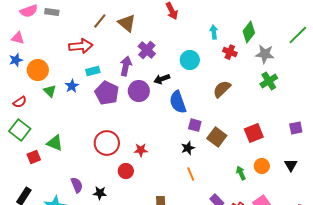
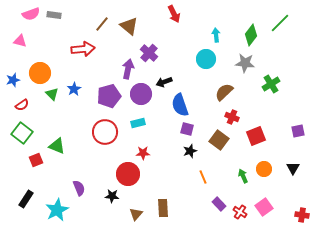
green line: (298, 35) -> (280, 23), moved
red cross: (230, 52) -> (232, 117), moved
gray star: (265, 54) -> (245, 63), moved
blue star: (16, 60) -> (13, 80), moved
cyan circle: (190, 60) -> (206, 59), moved
cyan rectangle: (93, 71) -> (138, 123), moved
purple pentagon: (107, 93) -> (109, 96), turned 30
purple square: (195, 125) -> (187, 129), moved
red circle: (107, 143) -> (105, 132), moved
red circle: (126, 171) -> (128, 174), size x1.5
orange line: (191, 174) -> (203, 177), moved
black star: (100, 193) -> (112, 196), moved

